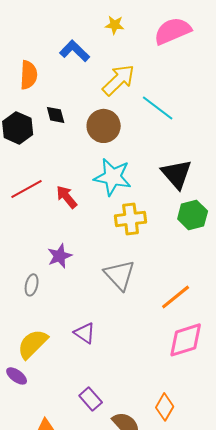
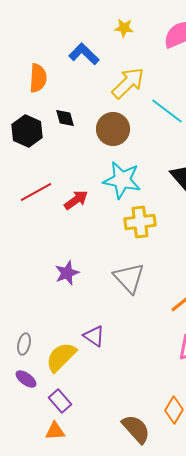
red arrow: (67, 197) -> (76, 200), turned 95
purple star: (60, 256) -> (67, 273), moved
gray ellipse: (32, 285) -> (24, 344), moved
yellow semicircle: (33, 344) -> (61, 357), moved
purple rectangle: (91, 399) -> (60, 401), moved

